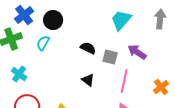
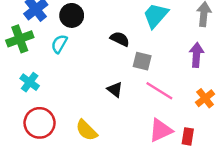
black semicircle: (88, 48) -> (120, 39), moved
purple arrow: (137, 52) -> (196, 55), moved, turned 60
pink line: (124, 81) -> (159, 91), turned -70

